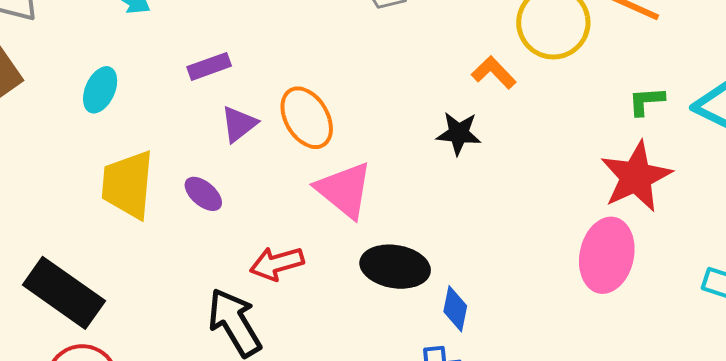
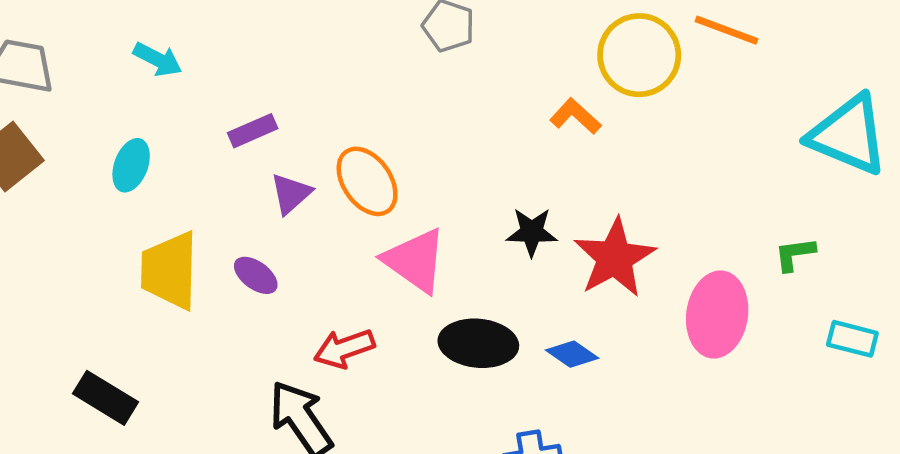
green L-shape: (646, 101) -> (795, 254), moved
black star: (459, 133) -> (532, 232), moved
red star: (636, 177) -> (615, 258), moved
black rectangle: (64, 293) -> (105, 398), size x0.7
blue diamond: (455, 309) -> (572, 354), moved, turned -63

